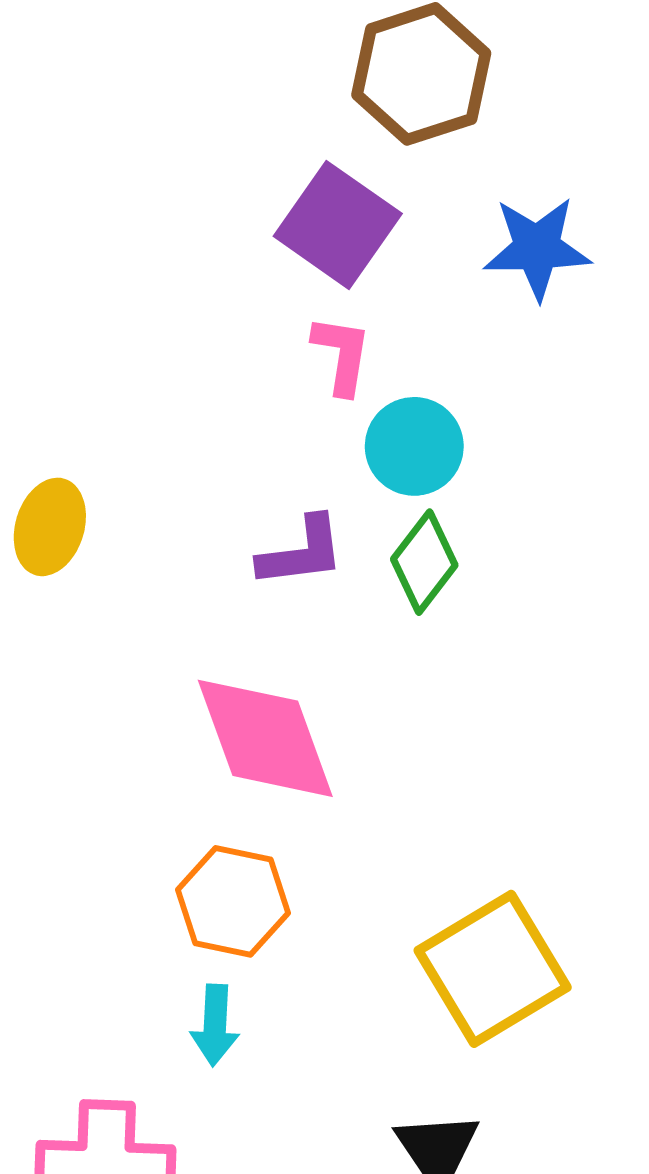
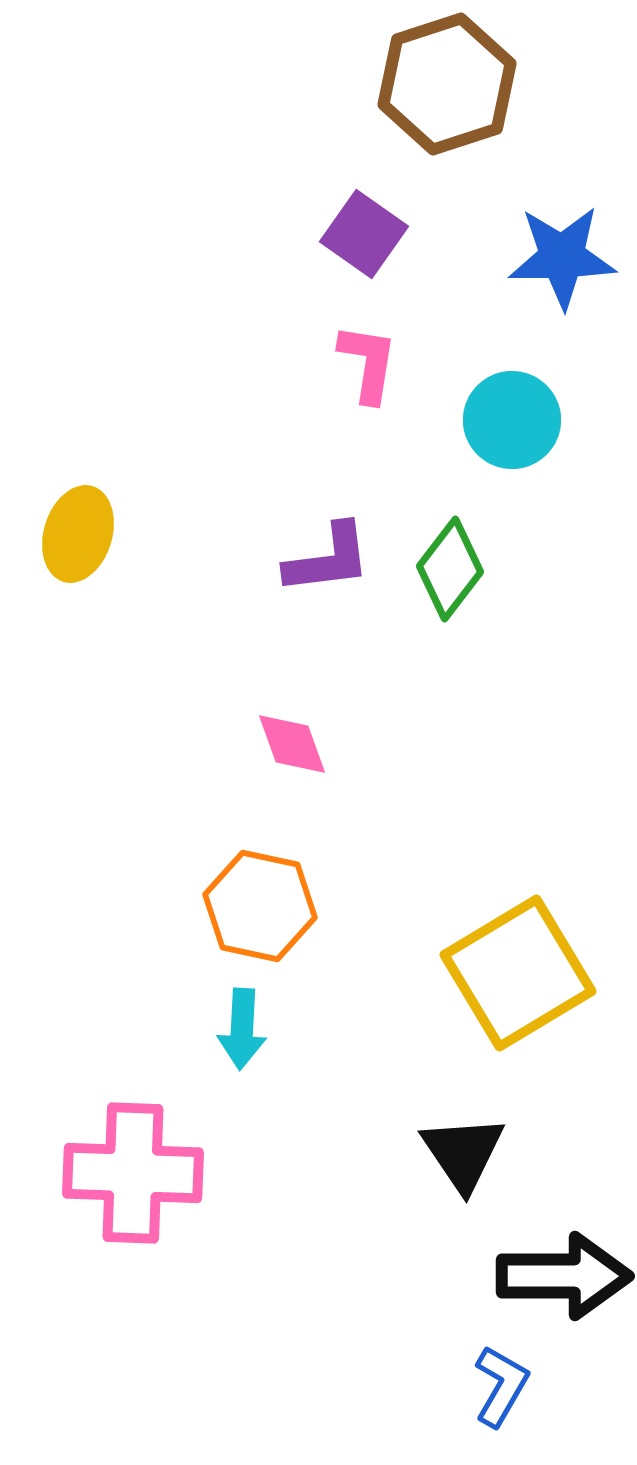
purple square: (338, 225) -> (364, 234), size x0.7
cyan circle: (414, 446) -> (512, 420), moved
pink diamond: (265, 738) -> (292, 744), size x0.5

